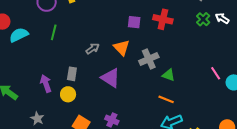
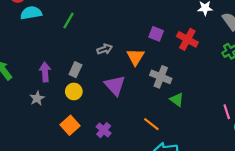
gray cross: (149, 59) -> (161, 77), turned 30
yellow circle: (68, 94) -> (74, 91), moved
orange line: (166, 99) -> (151, 124), moved
gray star: (37, 119) -> (37, 98), moved

